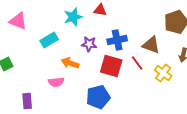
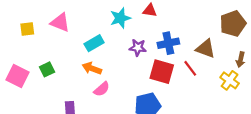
orange arrow: (70, 63) -> (92, 68), moved
yellow cross: (163, 73) -> (230, 80), moved
pink semicircle: (56, 82) -> (102, 89), turned -35

